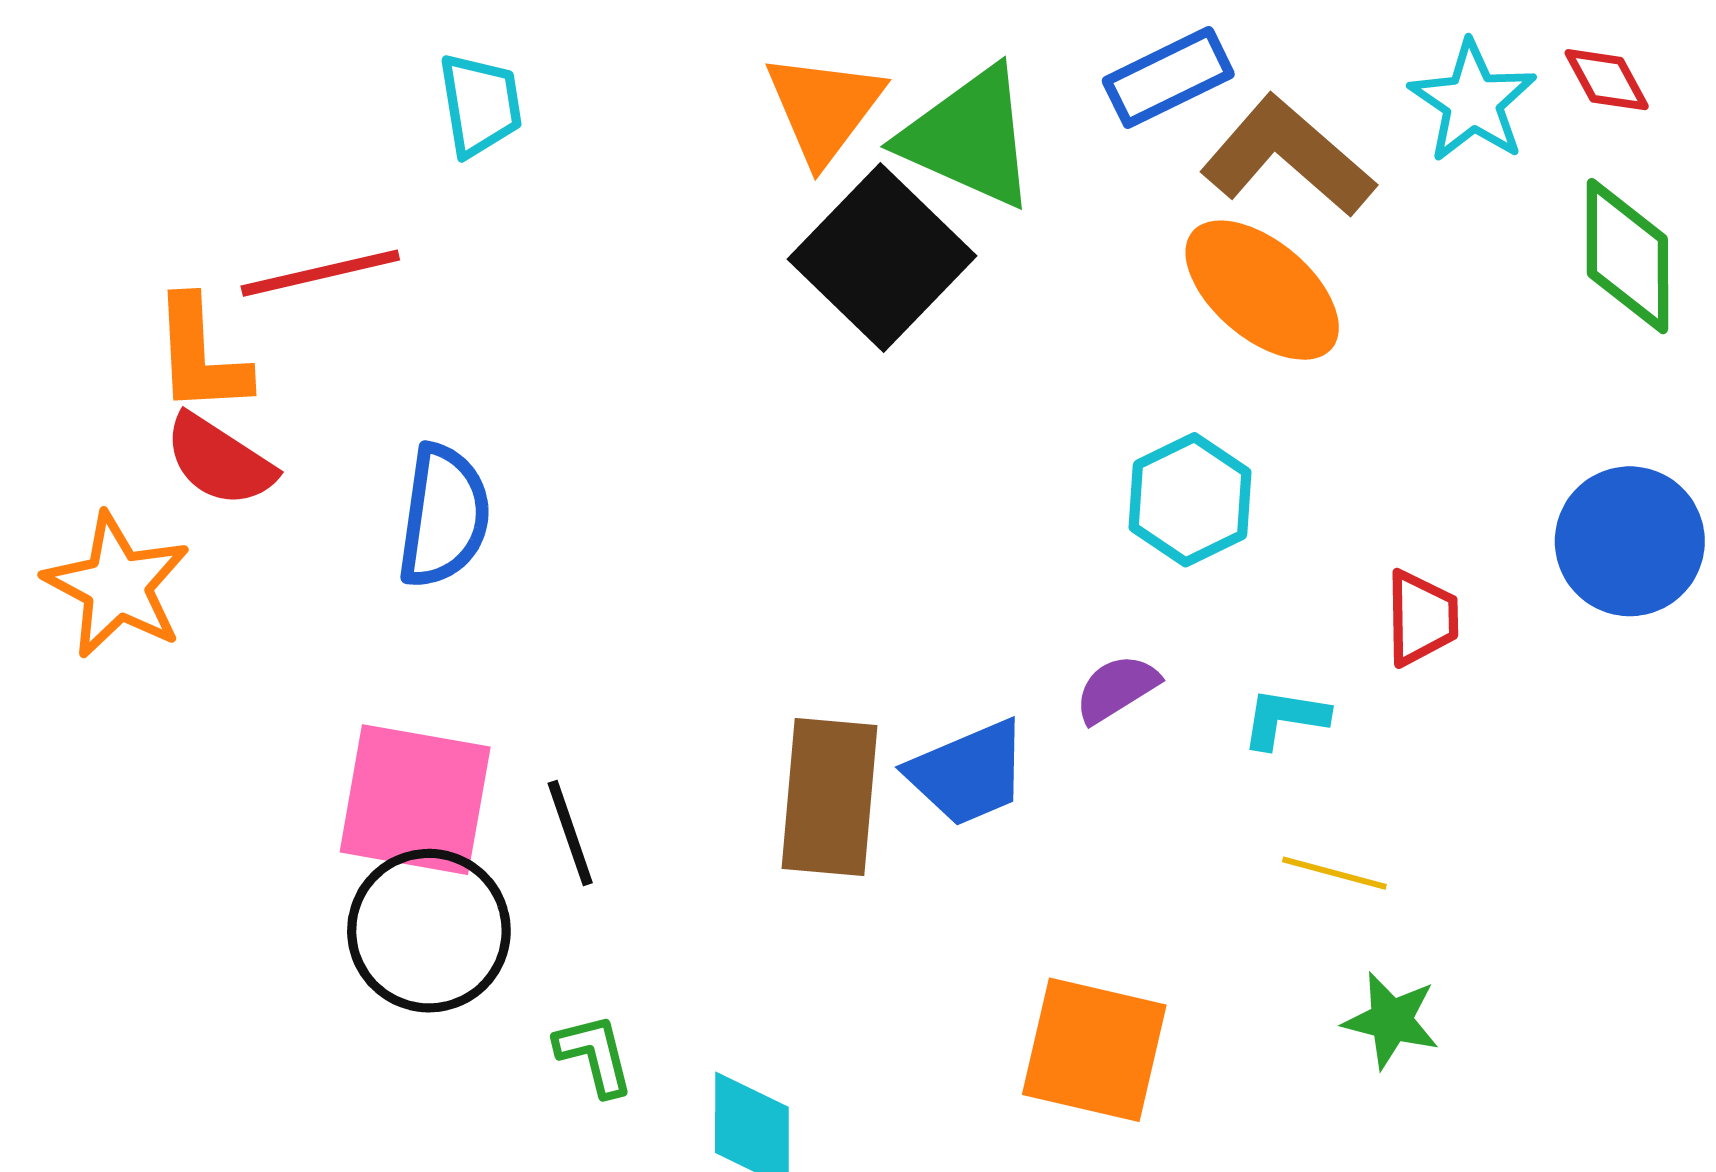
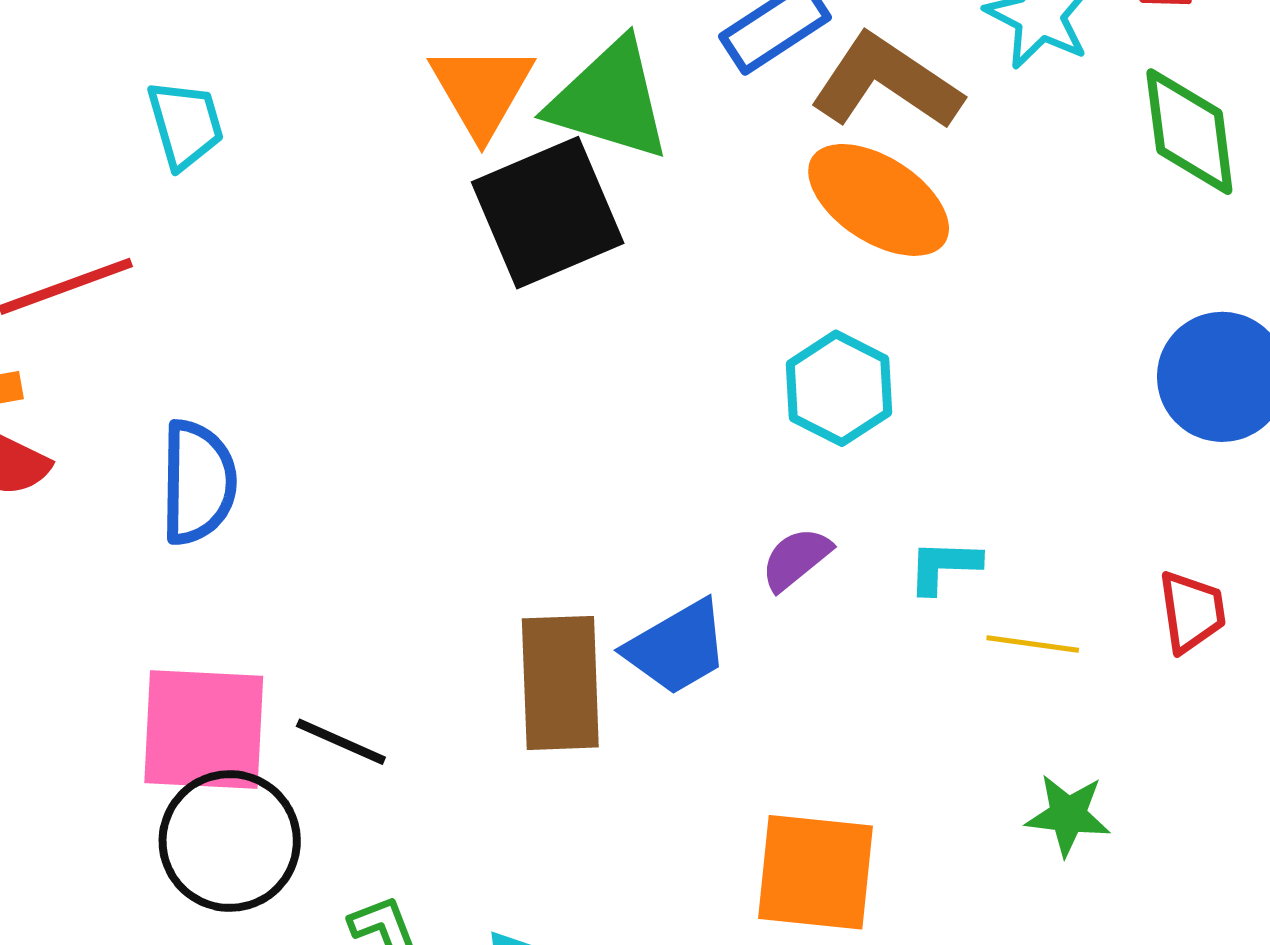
black square: (882, 257) -> (548, 213), turned 30
red trapezoid: (1422, 618) -> (1192, 612), moved
black line: (570, 833) -> (341, 742), turned -40
yellow line: (1334, 873) -> (1033, 644), moved

